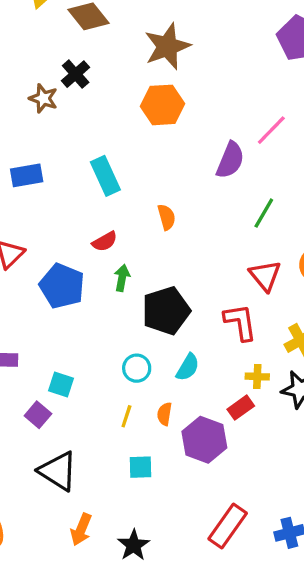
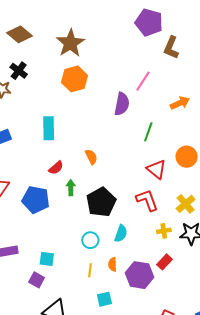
cyan rectangle: (105, 176) -> (49, 128), turned 35
orange semicircle: (167, 217) -> (91, 157), moved
red rectangle: (241, 408) -> (164, 262), moved

